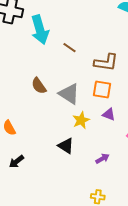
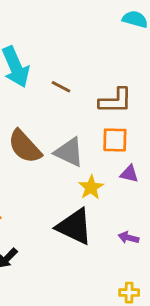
brown semicircle: (39, 86) -> (25, 147), size x1.5
black triangle: (66, 146) -> (74, 226), size x1.6
purple arrow: (102, 159) -> (129, 238), turned -128

